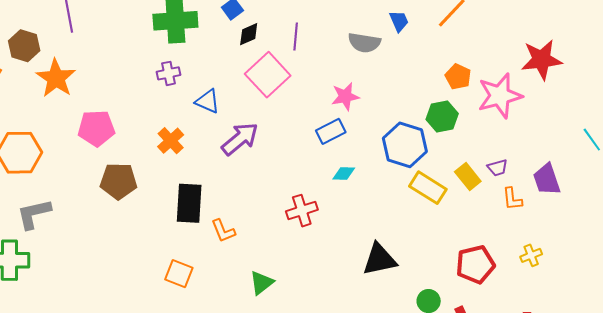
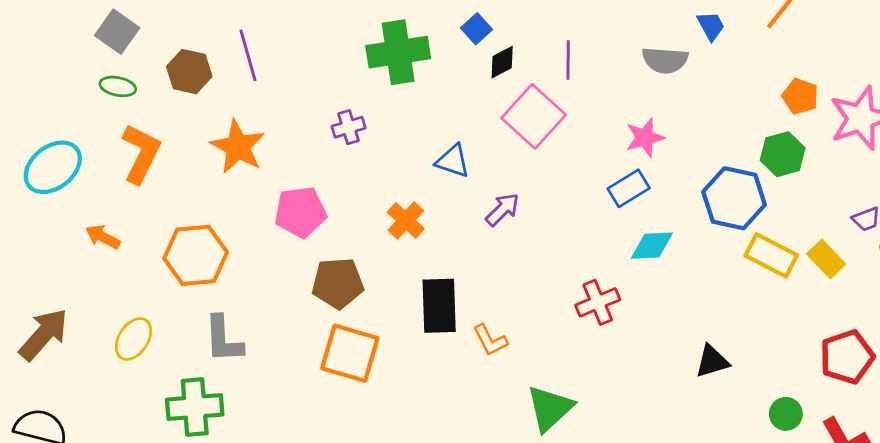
brown hexagon: (24, 46) -> (189, 72), moved
purple cross: (169, 73) -> (349, 127), moved
purple arrow: (240, 139) -> (503, 210), size x0.7
cyan diamond: (344, 173) -> (652, 246), size x1.4
yellow rectangle: (468, 177) -> (826, 259), moved
gray L-shape: (34, 214) -> (223, 339), turned -75
black triangle: (379, 259) -> (712, 361), size x0.7
orange square: (179, 274) -> (350, 353), moved, size x1.5
green triangle: (261, 283) -> (550, 408), size x1.4

